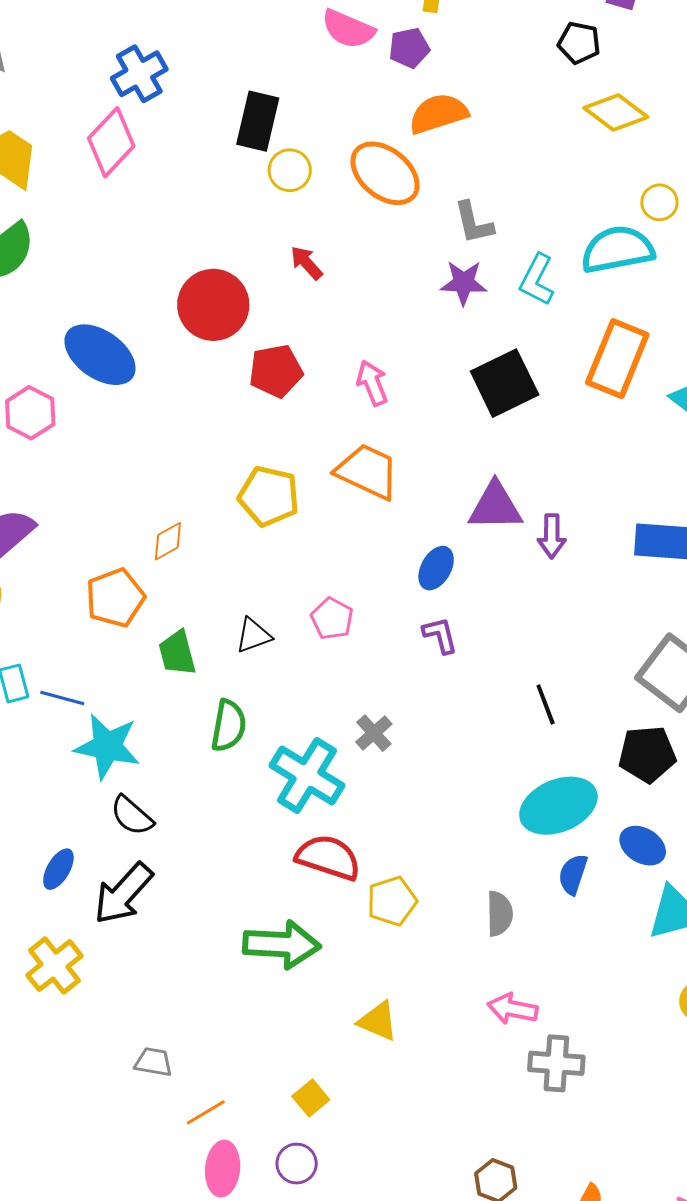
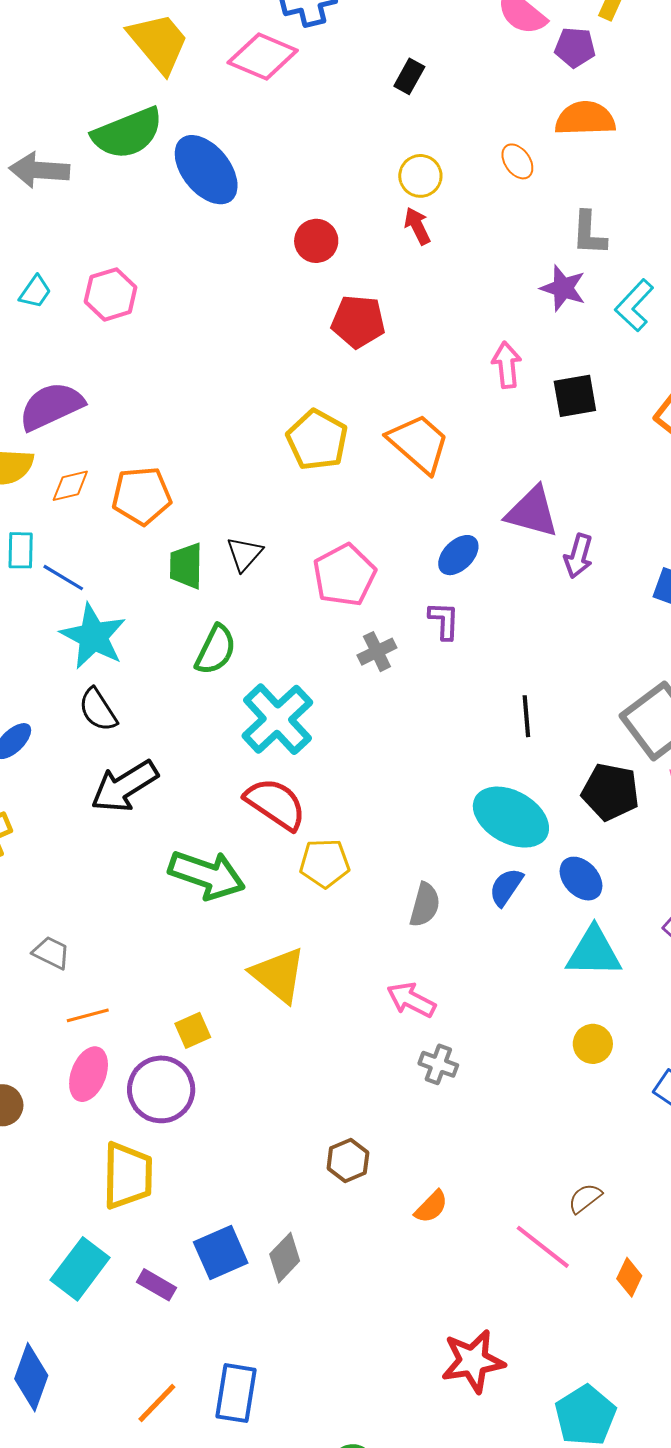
black rectangle: (258, 121) -> (409, 76), size x0.6
pink diamond: (111, 142) -> (263, 56), turned 54
yellow circle: (290, 170) -> (420, 176), moved
orange ellipse: (385, 173) -> (517, 161), size x0.5
red circle: (213, 305) -> (316, 241), size x0.6
blue ellipse: (100, 355) -> (206, 170), moved
pink arrow: (372, 383) -> (507, 365), moved
black square: (505, 383) -> (575, 396), size x0.7
orange diamond: (168, 541) -> (70, 486), moved
pink pentagon: (332, 619) -> (344, 575), size x1.5
black triangle: (254, 635) -> (244, 554), moved, turned -45
gray cross: (374, 733) -> (377, 652), moved
cyan ellipse: (558, 806) -> (511, 817), turned 36
black arrow: (123, 894) -> (124, 786), moved
yellow triangle: (378, 1021) -> (278, 975), size x1.4
gray cross: (556, 1063) -> (438, 1064), size x0.7
purple circle: (297, 1164) -> (161, 1089), size x1.6

